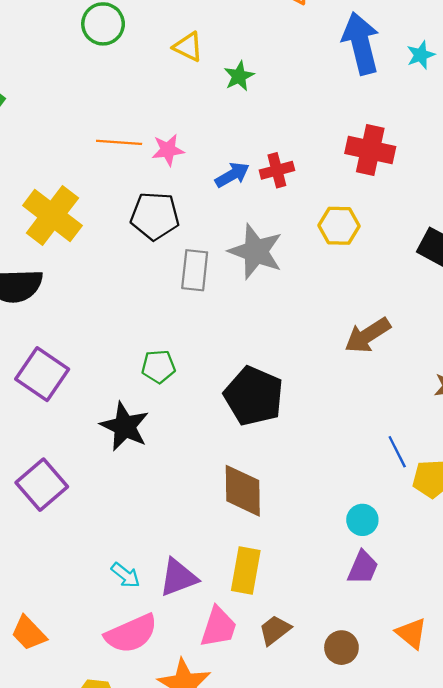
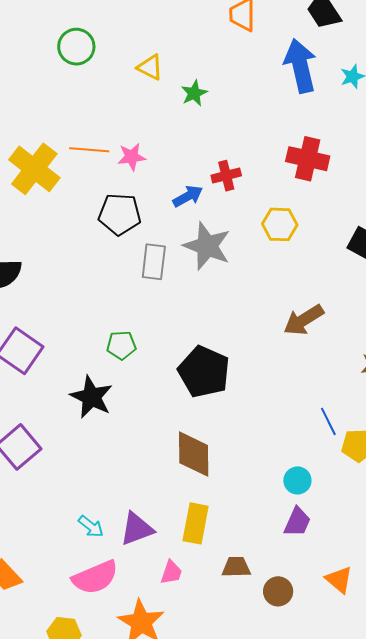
blue arrow: (232, 175) -> (188, 196), moved
yellow cross: (52, 215) -> (34, 169), moved
pink trapezoid: (219, 627) -> (171, 572), size x0.7
brown trapezoid: (275, 630) -> (236, 567), moved, turned 36

